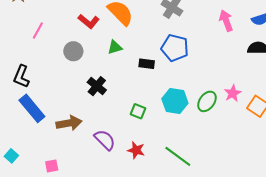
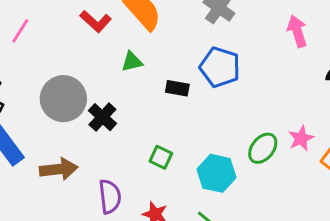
gray circle: (73, 51) -> (63, 99), moved, size x1.6
cyan hexagon: (175, 101) -> (217, 173), moved
purple semicircle: (105, 140) -> (110, 197), turned 35

